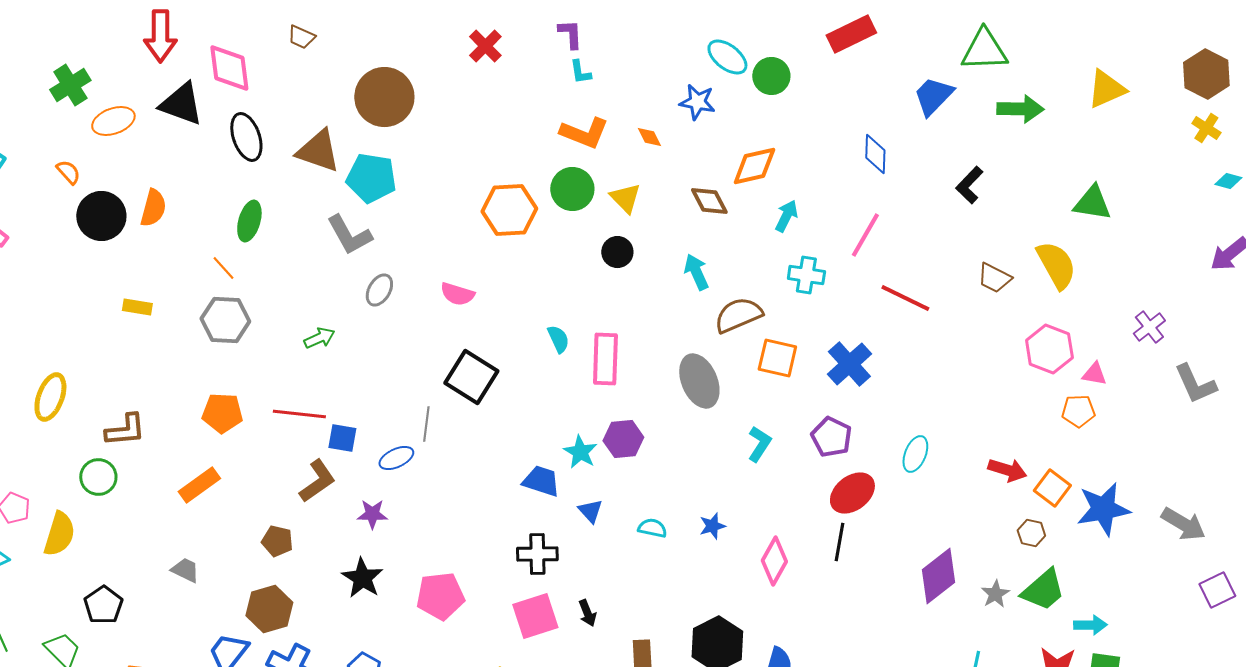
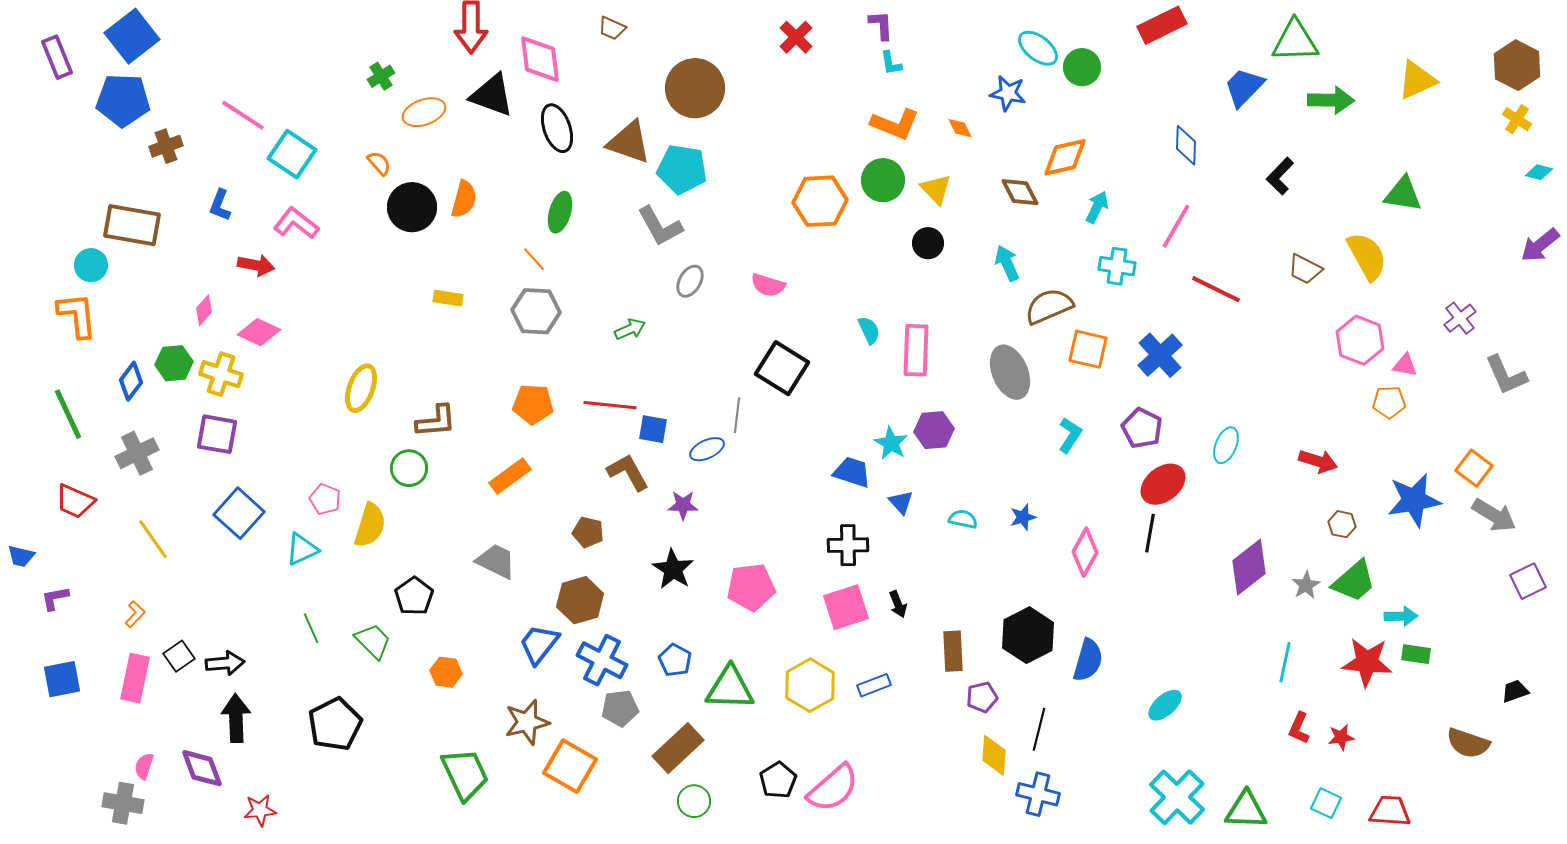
green cross: (70, 85) -> (381, 76), size x0.7
brown L-shape: (317, 481) -> (628, 472), turned -84
orange square: (1052, 488) -> (1474, 468), moved
gray trapezoid: (185, 570) -> (496, 561), size x1.4

